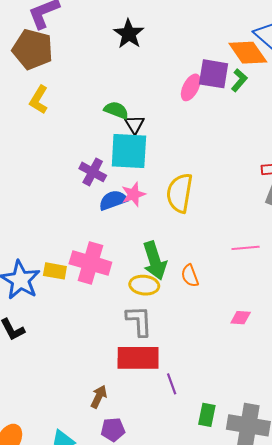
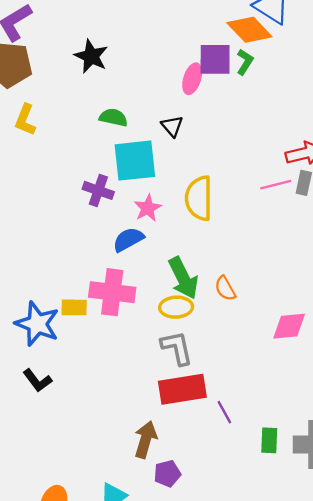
black star: (129, 34) -> (91, 56), moved
black triangle: (134, 124) -> (172, 126), moved
blue semicircle: (113, 200) -> (128, 240), moved
pink line: (246, 248) -> (276, 185), moved
pink diamond: (241, 318) -> (289, 326), size x1.5
brown arrow: (99, 397) -> (146, 440), size x1.4

